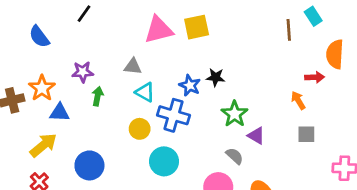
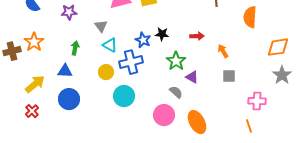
gray triangle: (133, 66) -> (101, 26), turned 48
purple star: (83, 72) -> (69, 12), moved
red arrow: (315, 77) -> (197, 36), moved
blue triangle: (60, 113) -> (65, 71), moved
blue cross: (174, 115) -> (131, 62), turned -30

